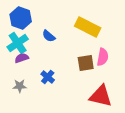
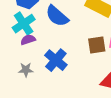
blue semicircle: (49, 36) -> (57, 16), size x1.6
blue cross: (48, 77) -> (56, 60), size x1.5

